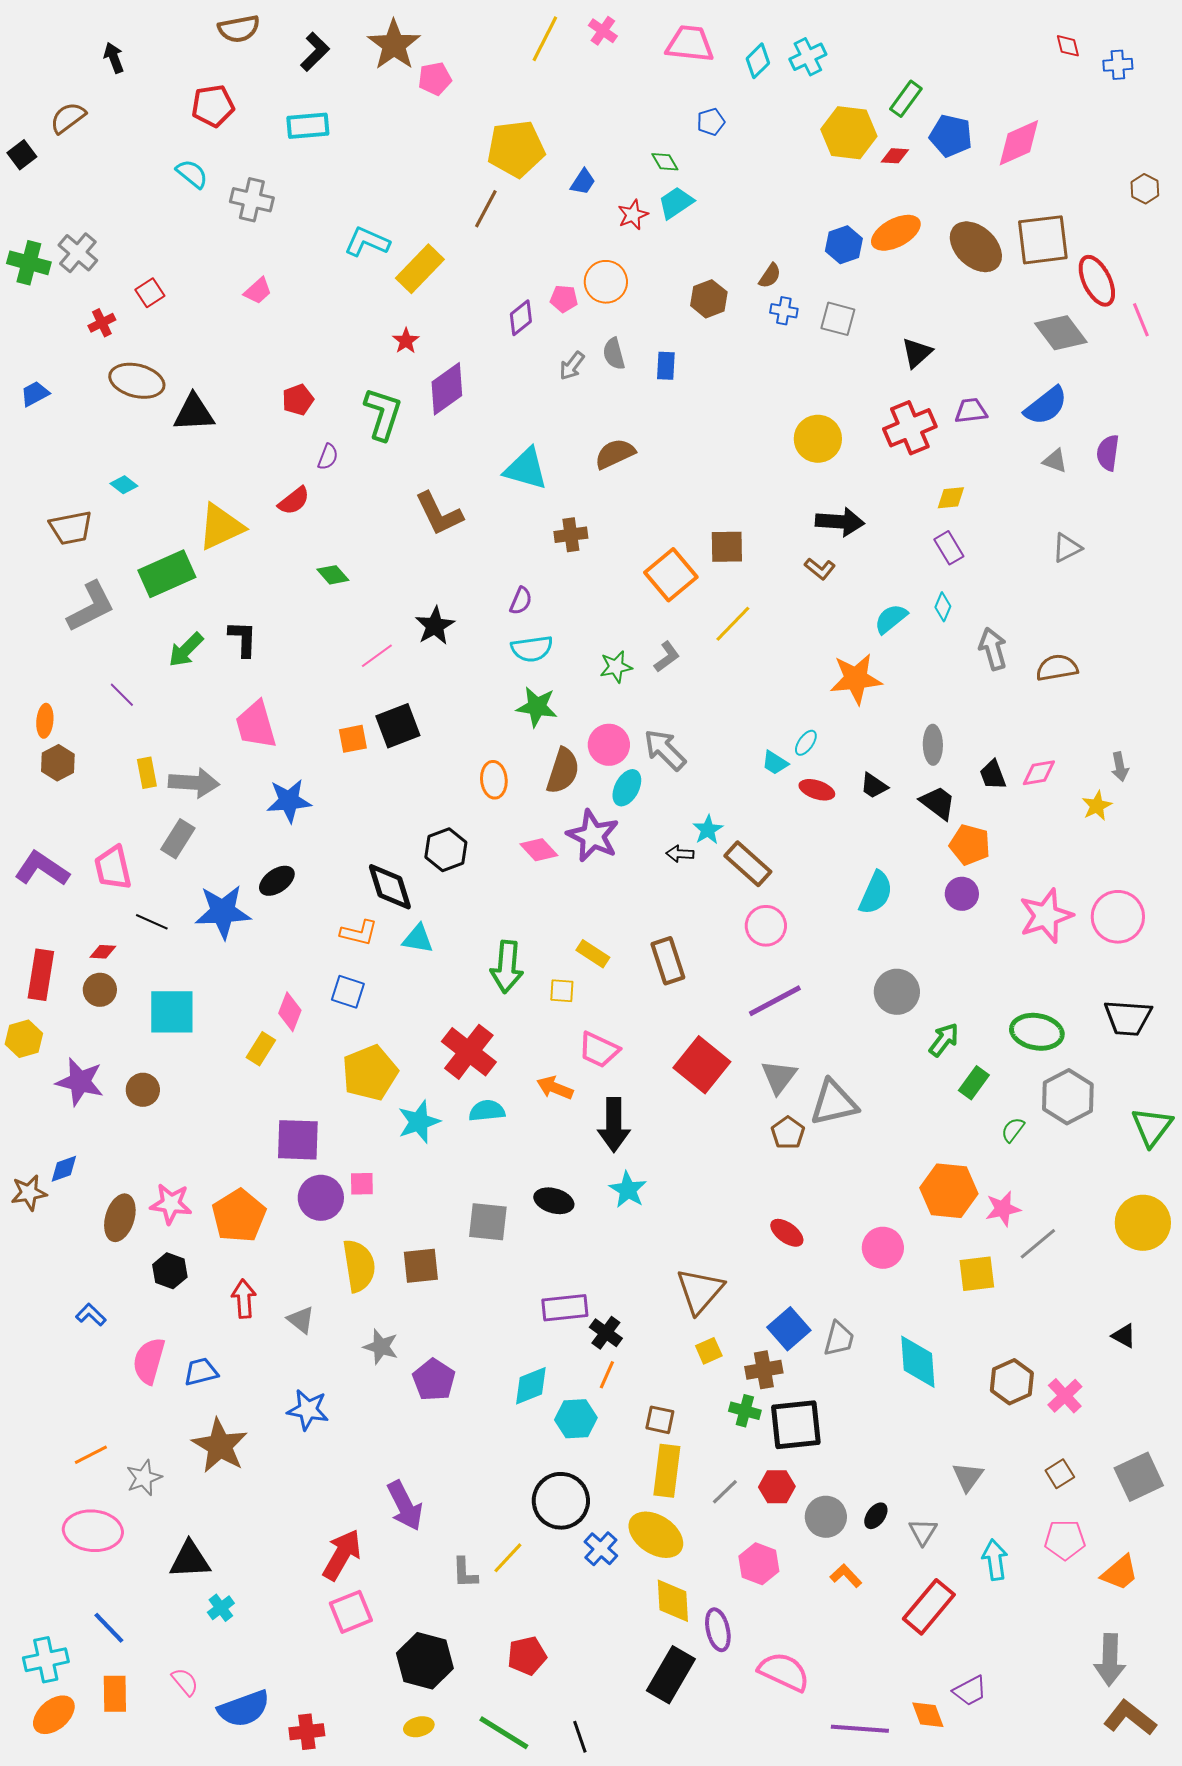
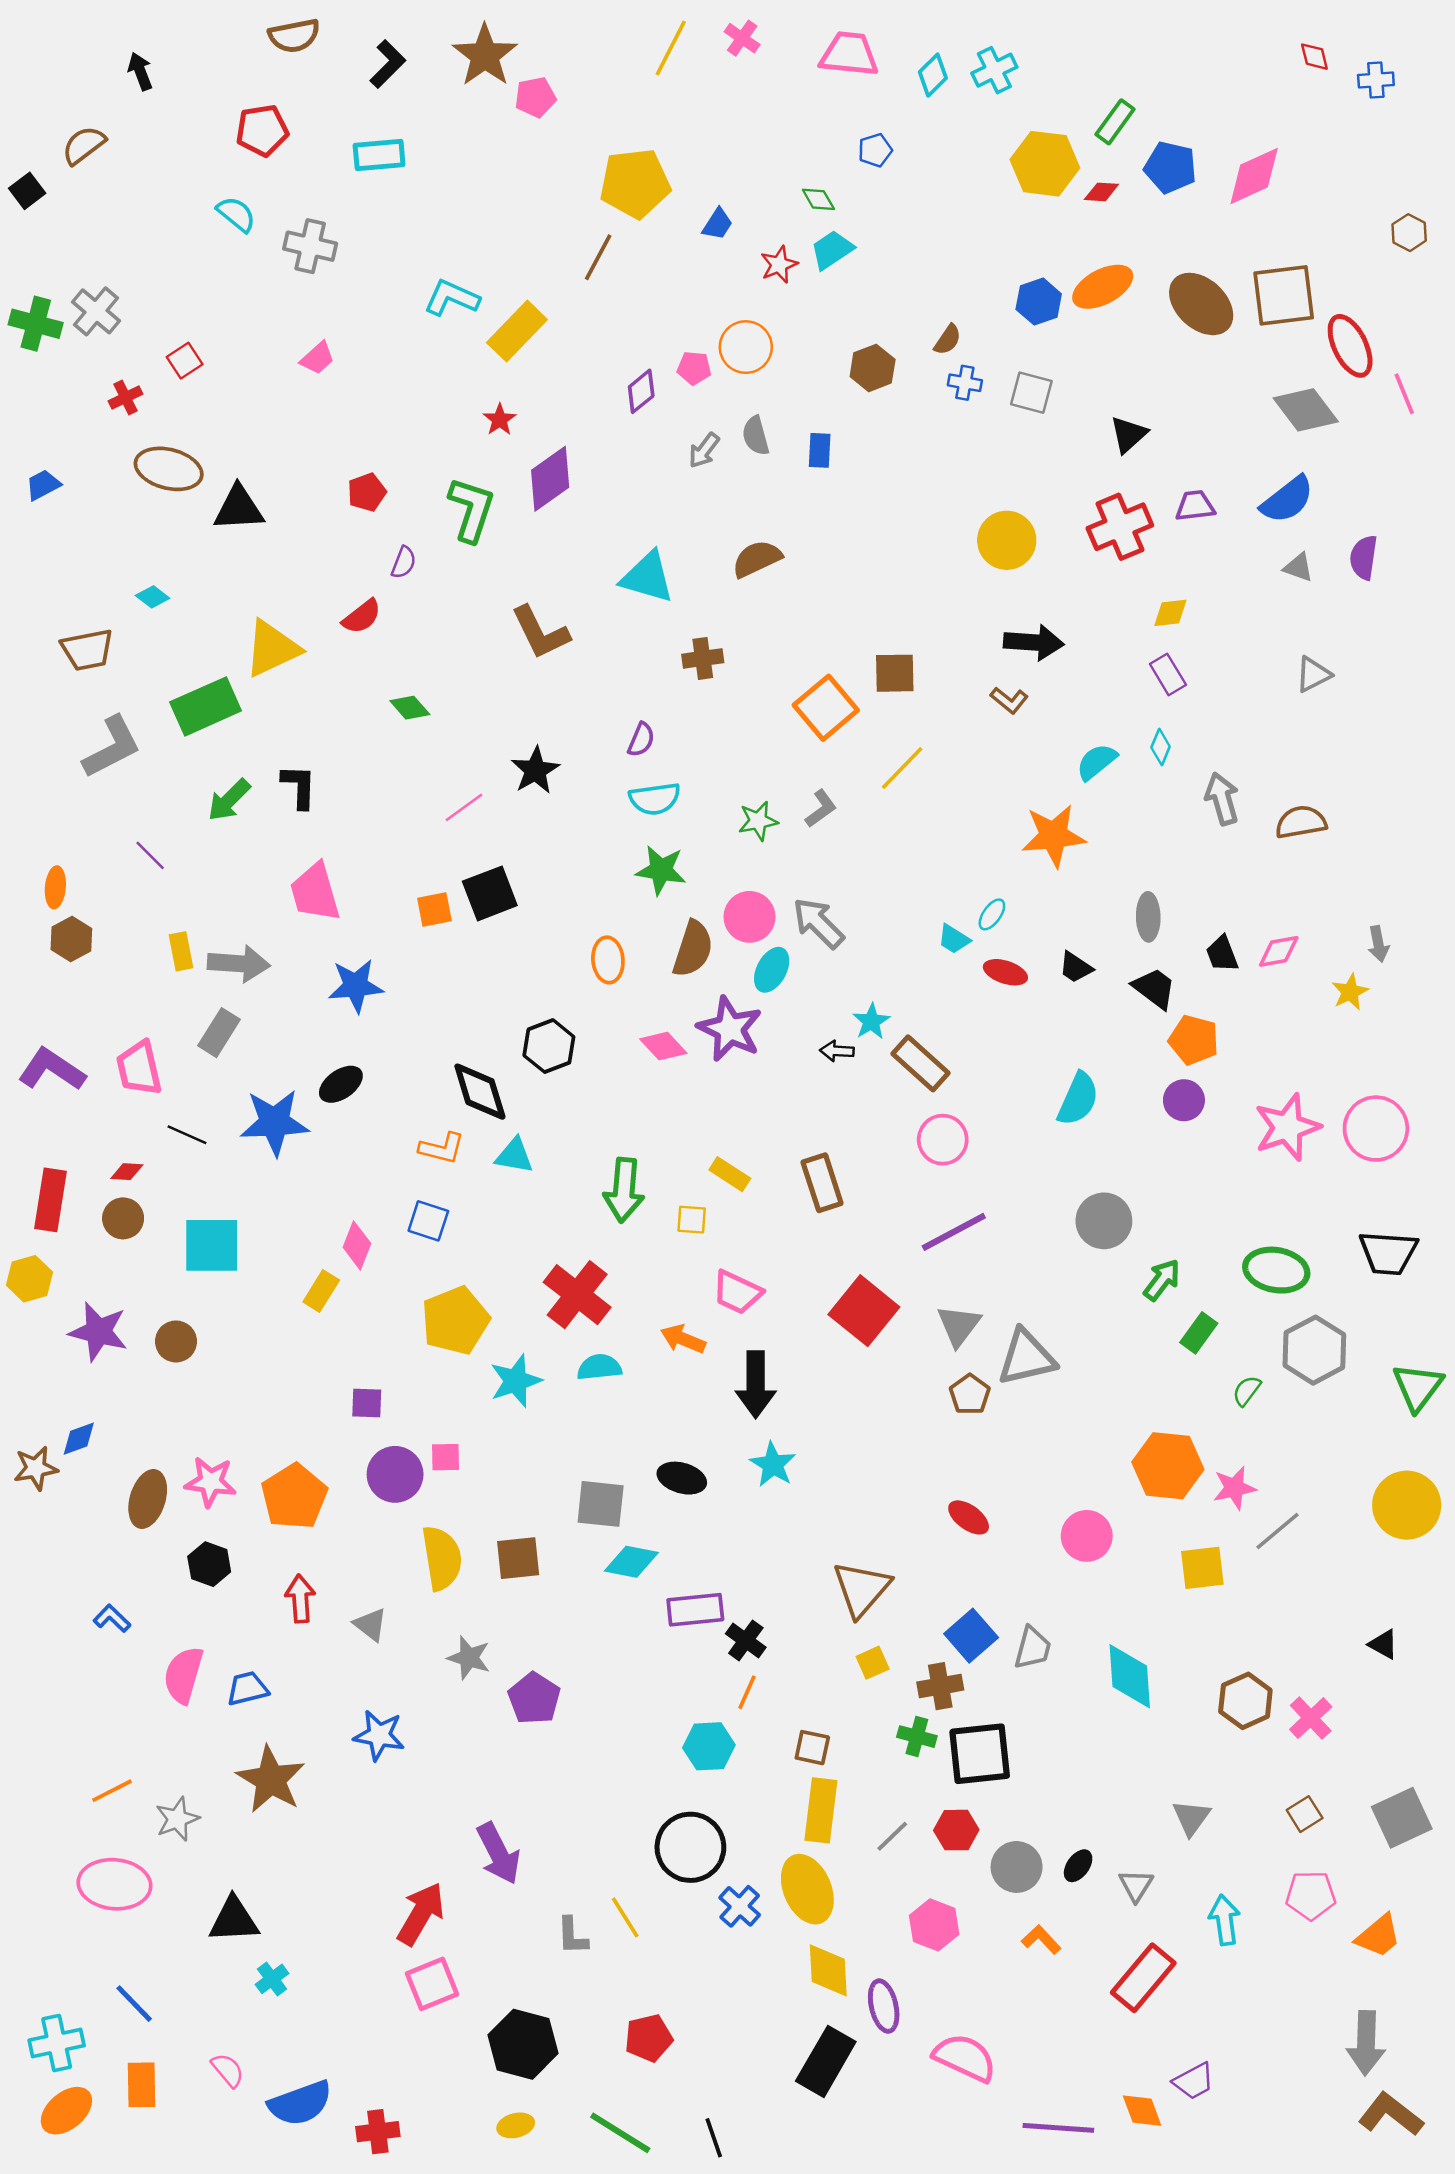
purple square: (298, 1140) -> (367, 1403), size x0.6
cyan diamond: (531, 1386) -> (631, 1562), moved, turned 33
yellow ellipse: (656, 1535) -> (807, 1889), turned 34
yellow line: (508, 1558) -> (625, 1917), turned -75

